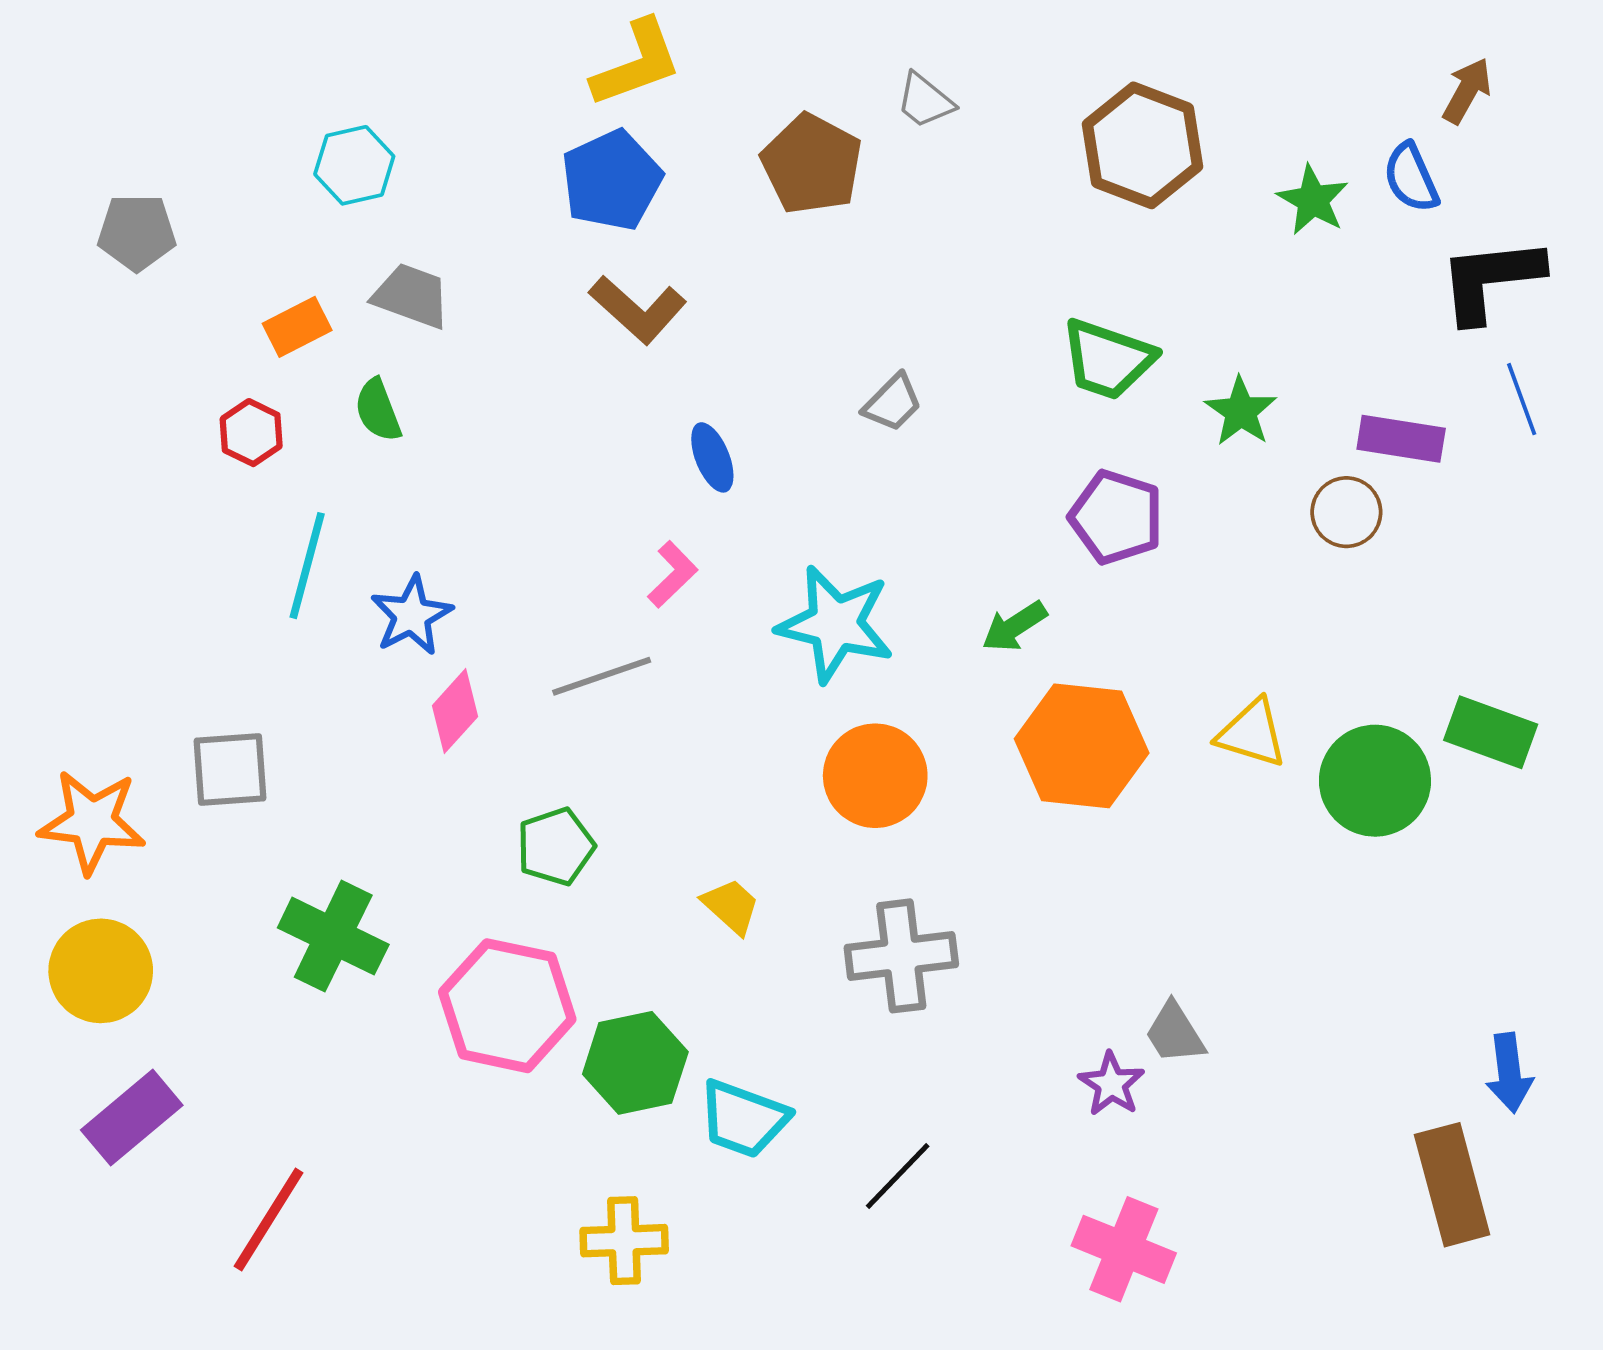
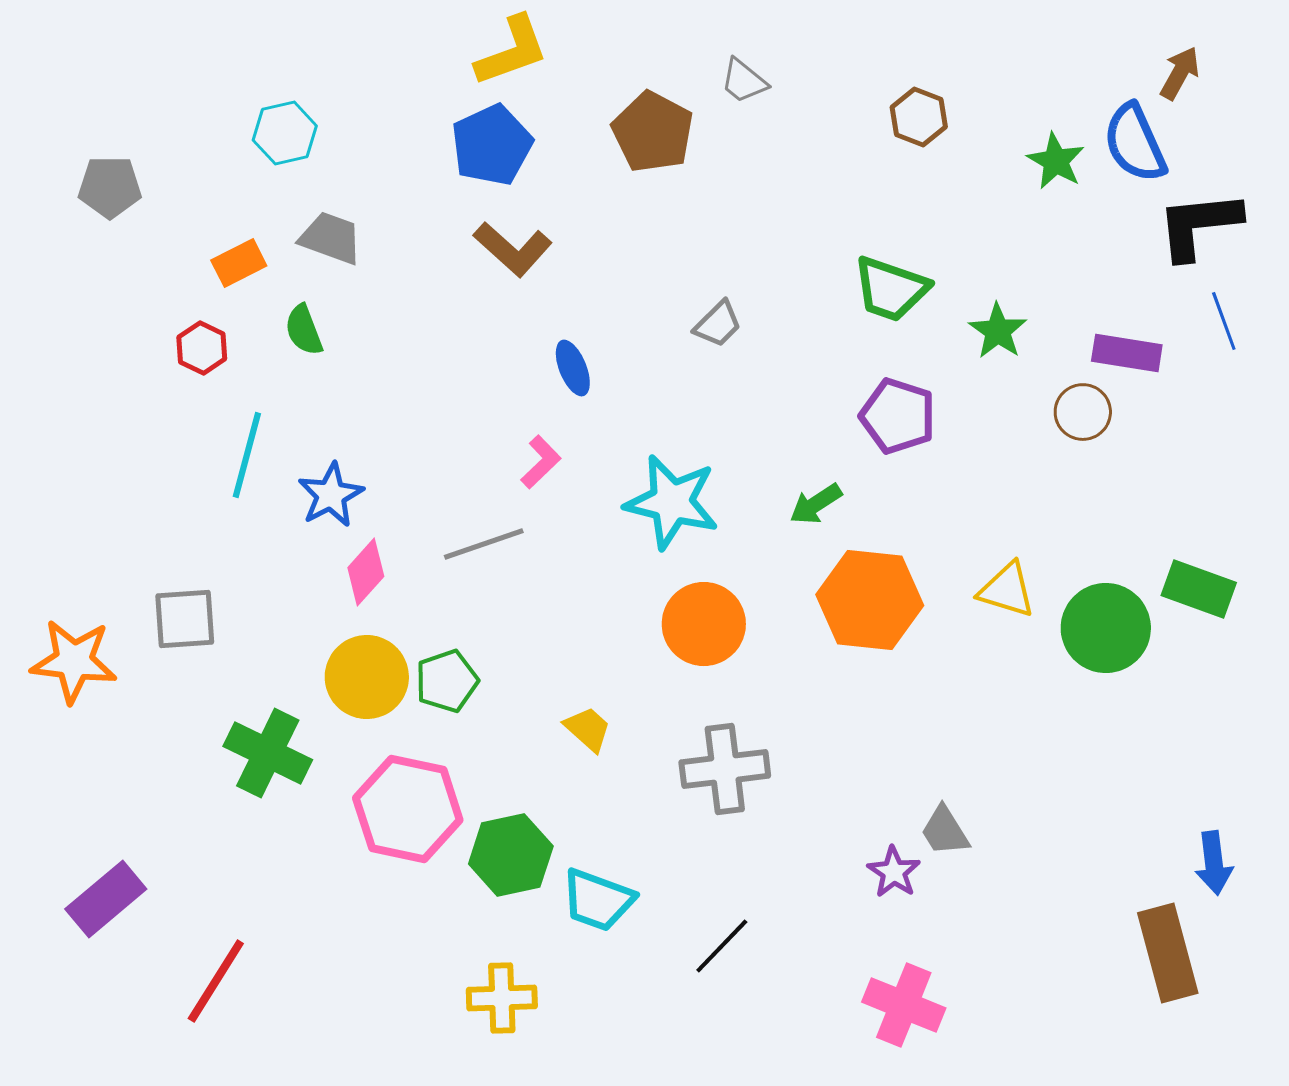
brown hexagon: (1142, 145) -> (919, 117), size x0.6
blue semicircle: (1411, 178) -> (1135, 143), size x1.4
yellow circle: (101, 971) -> (367, 677), moved

